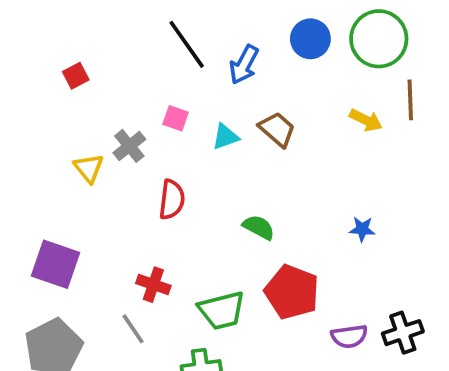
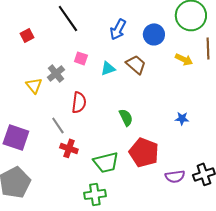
blue circle: (310, 39) -> (154, 34), moved
black line: (187, 44) -> (68, 18), moved
green semicircle: (259, 227) -> (126, 117), turned 36
gray line: (133, 329) -> (58, 125), moved

